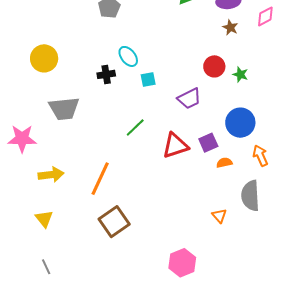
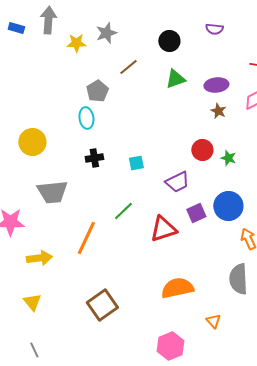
cyan ellipse: (128, 56) -> (86, 118), moved, turned 30
purple square: (208, 143) -> (196, 213), moved
orange semicircle: (224, 163) -> (177, 288), moved, size x2.0
orange line: (100, 179) -> (86, 238), moved
orange triangle: (219, 216) -> (213, 321), moved

